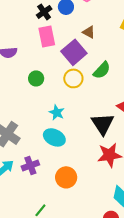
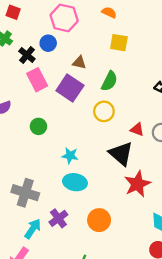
green semicircle: (102, 70) -> (109, 81), moved
yellow circle: (73, 78) -> (104, 111), moved

